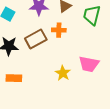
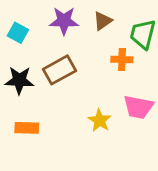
orange cross: (59, 30) -> (122, 59), moved

